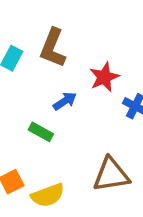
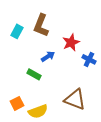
brown triangle: (111, 175) -> (75, 99), turned 30

